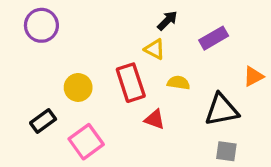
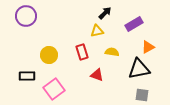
yellow triangle: (155, 49) -> (97, 31), turned -40
orange triangle: (253, 76) -> (148, 47), moved
red rectangle: (131, 83) -> (82, 52), size x0.7
black rectangle: (43, 121) -> (27, 76), turned 35

